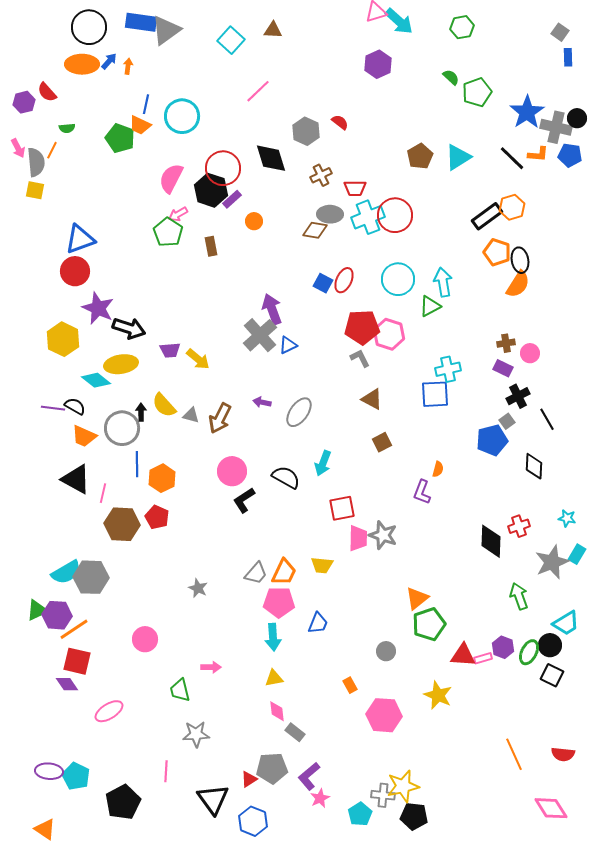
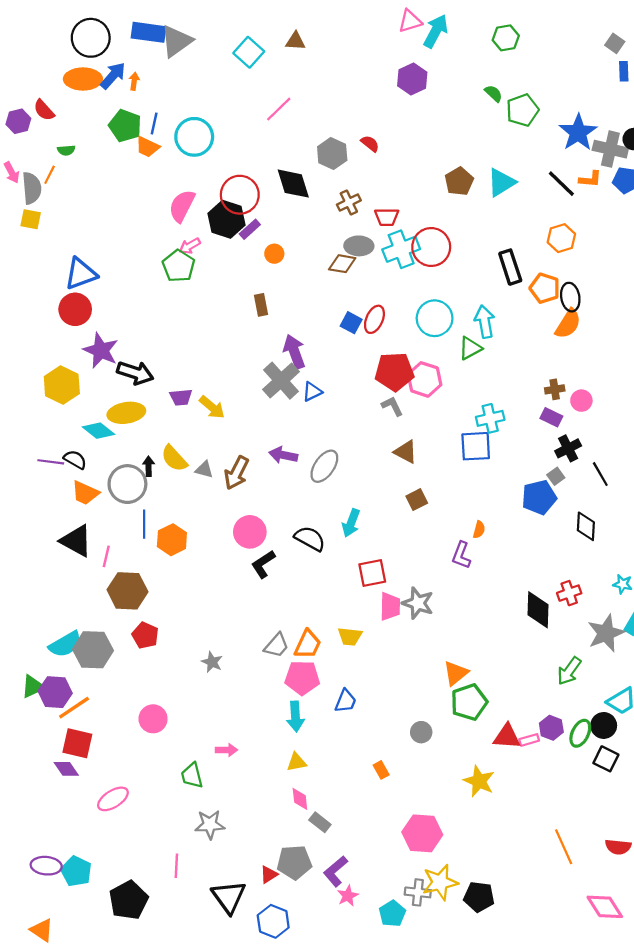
cyan arrow: (399, 21) -> (436, 31), turned -104
blue arrow: (109, 61) -> (113, 76), size x1.5
green pentagon: (120, 138) -> (125, 126), moved
black rectangle: (487, 216) -> (510, 267), moved, turned -72
brown rectangle: (211, 246) -> (261, 305), moved
purple arrow: (262, 402) -> (283, 455), size x1.4
red pentagon: (157, 517) -> (145, 635), moved
green arrow: (519, 596) -> (569, 671), turned -124
pink hexagon: (384, 715) -> (422, 833), moved
black pentagon: (414, 816) -> (479, 897), moved

